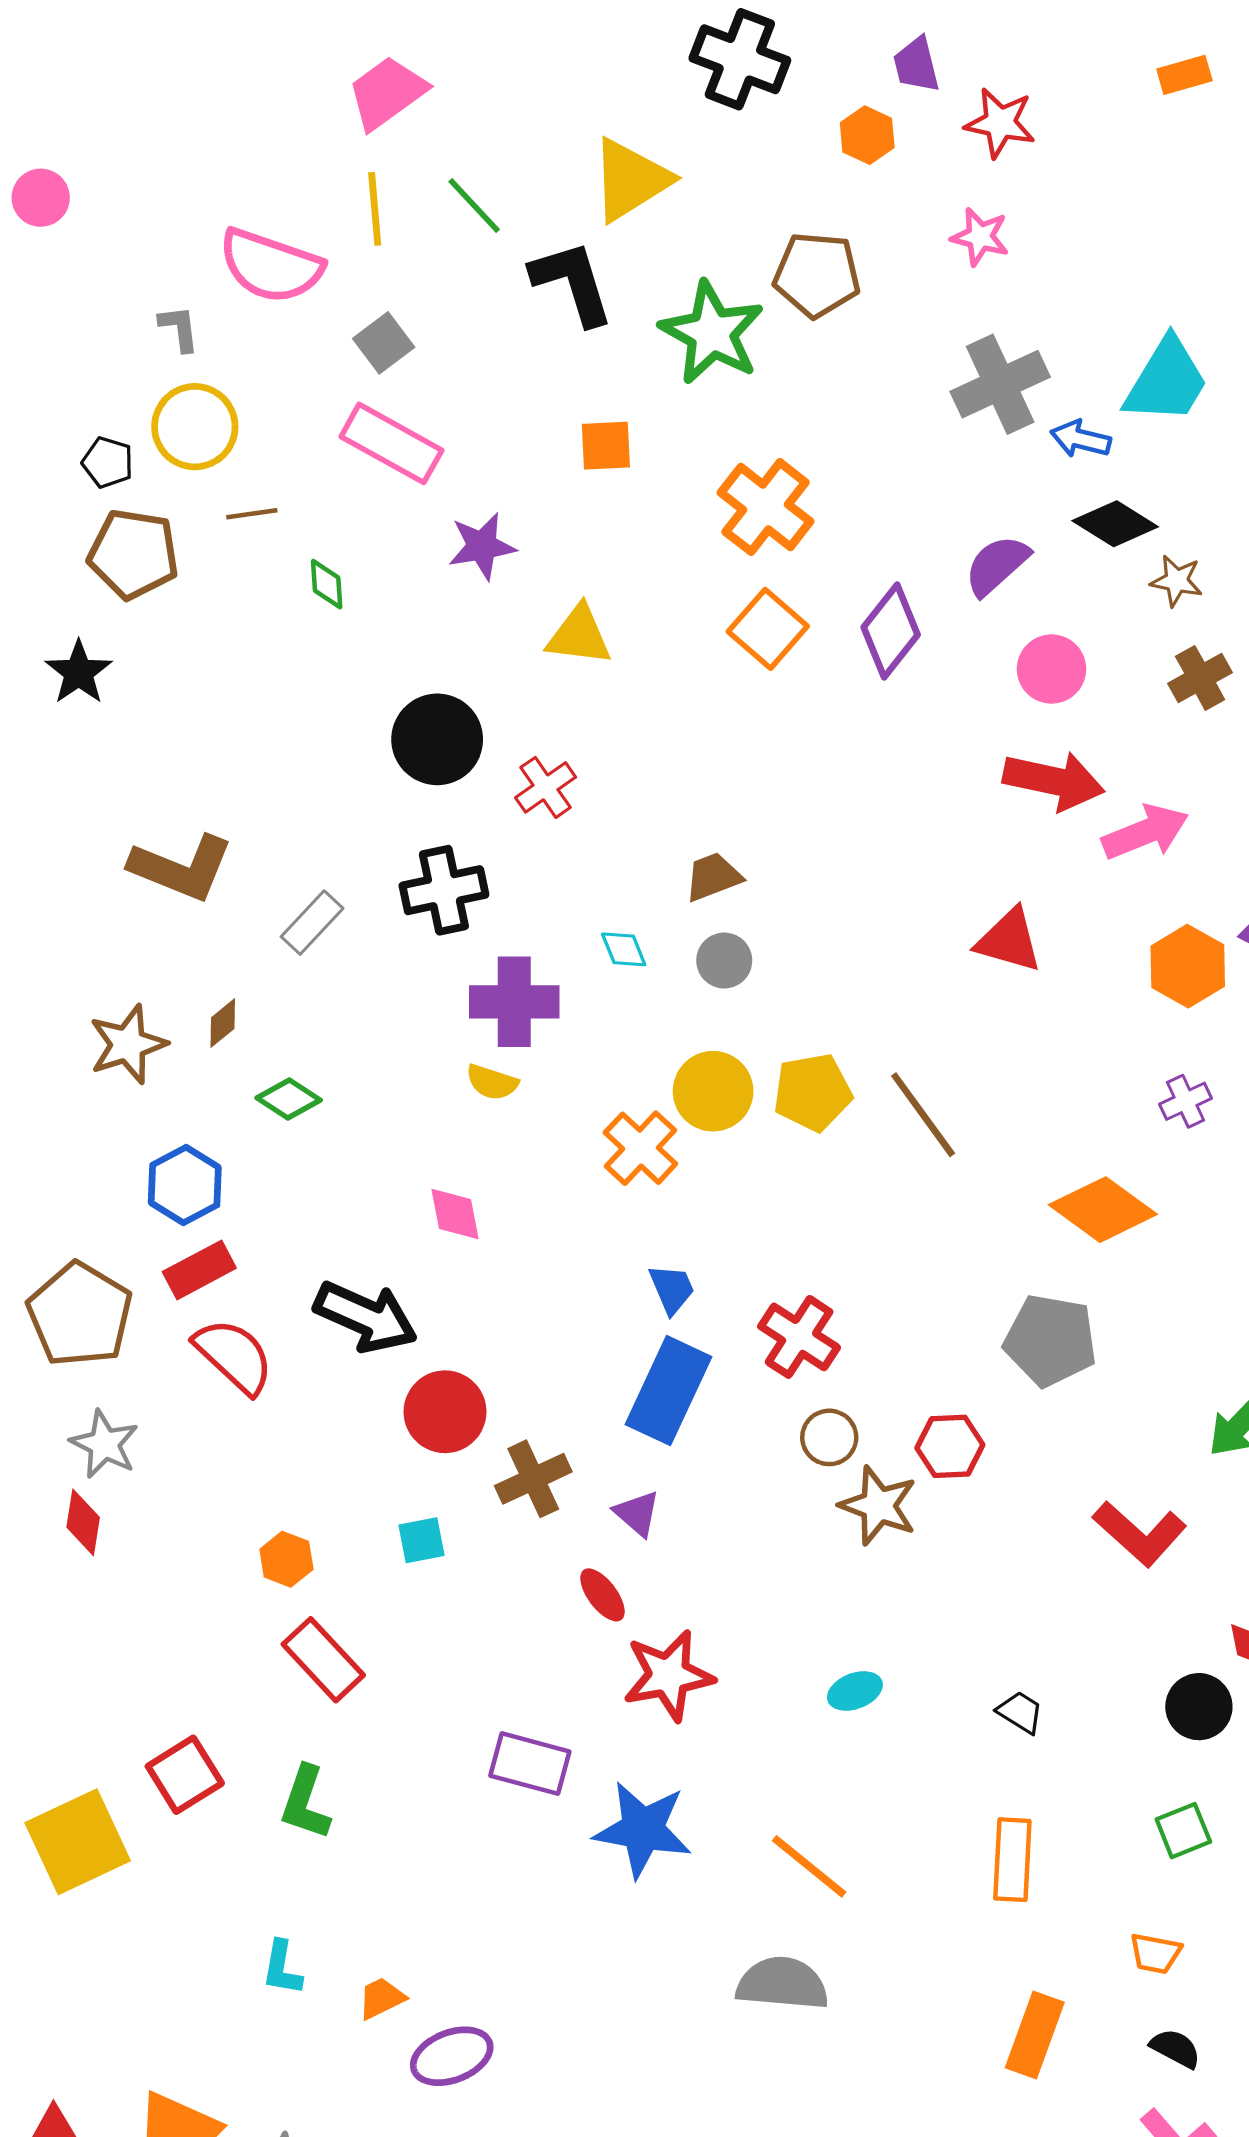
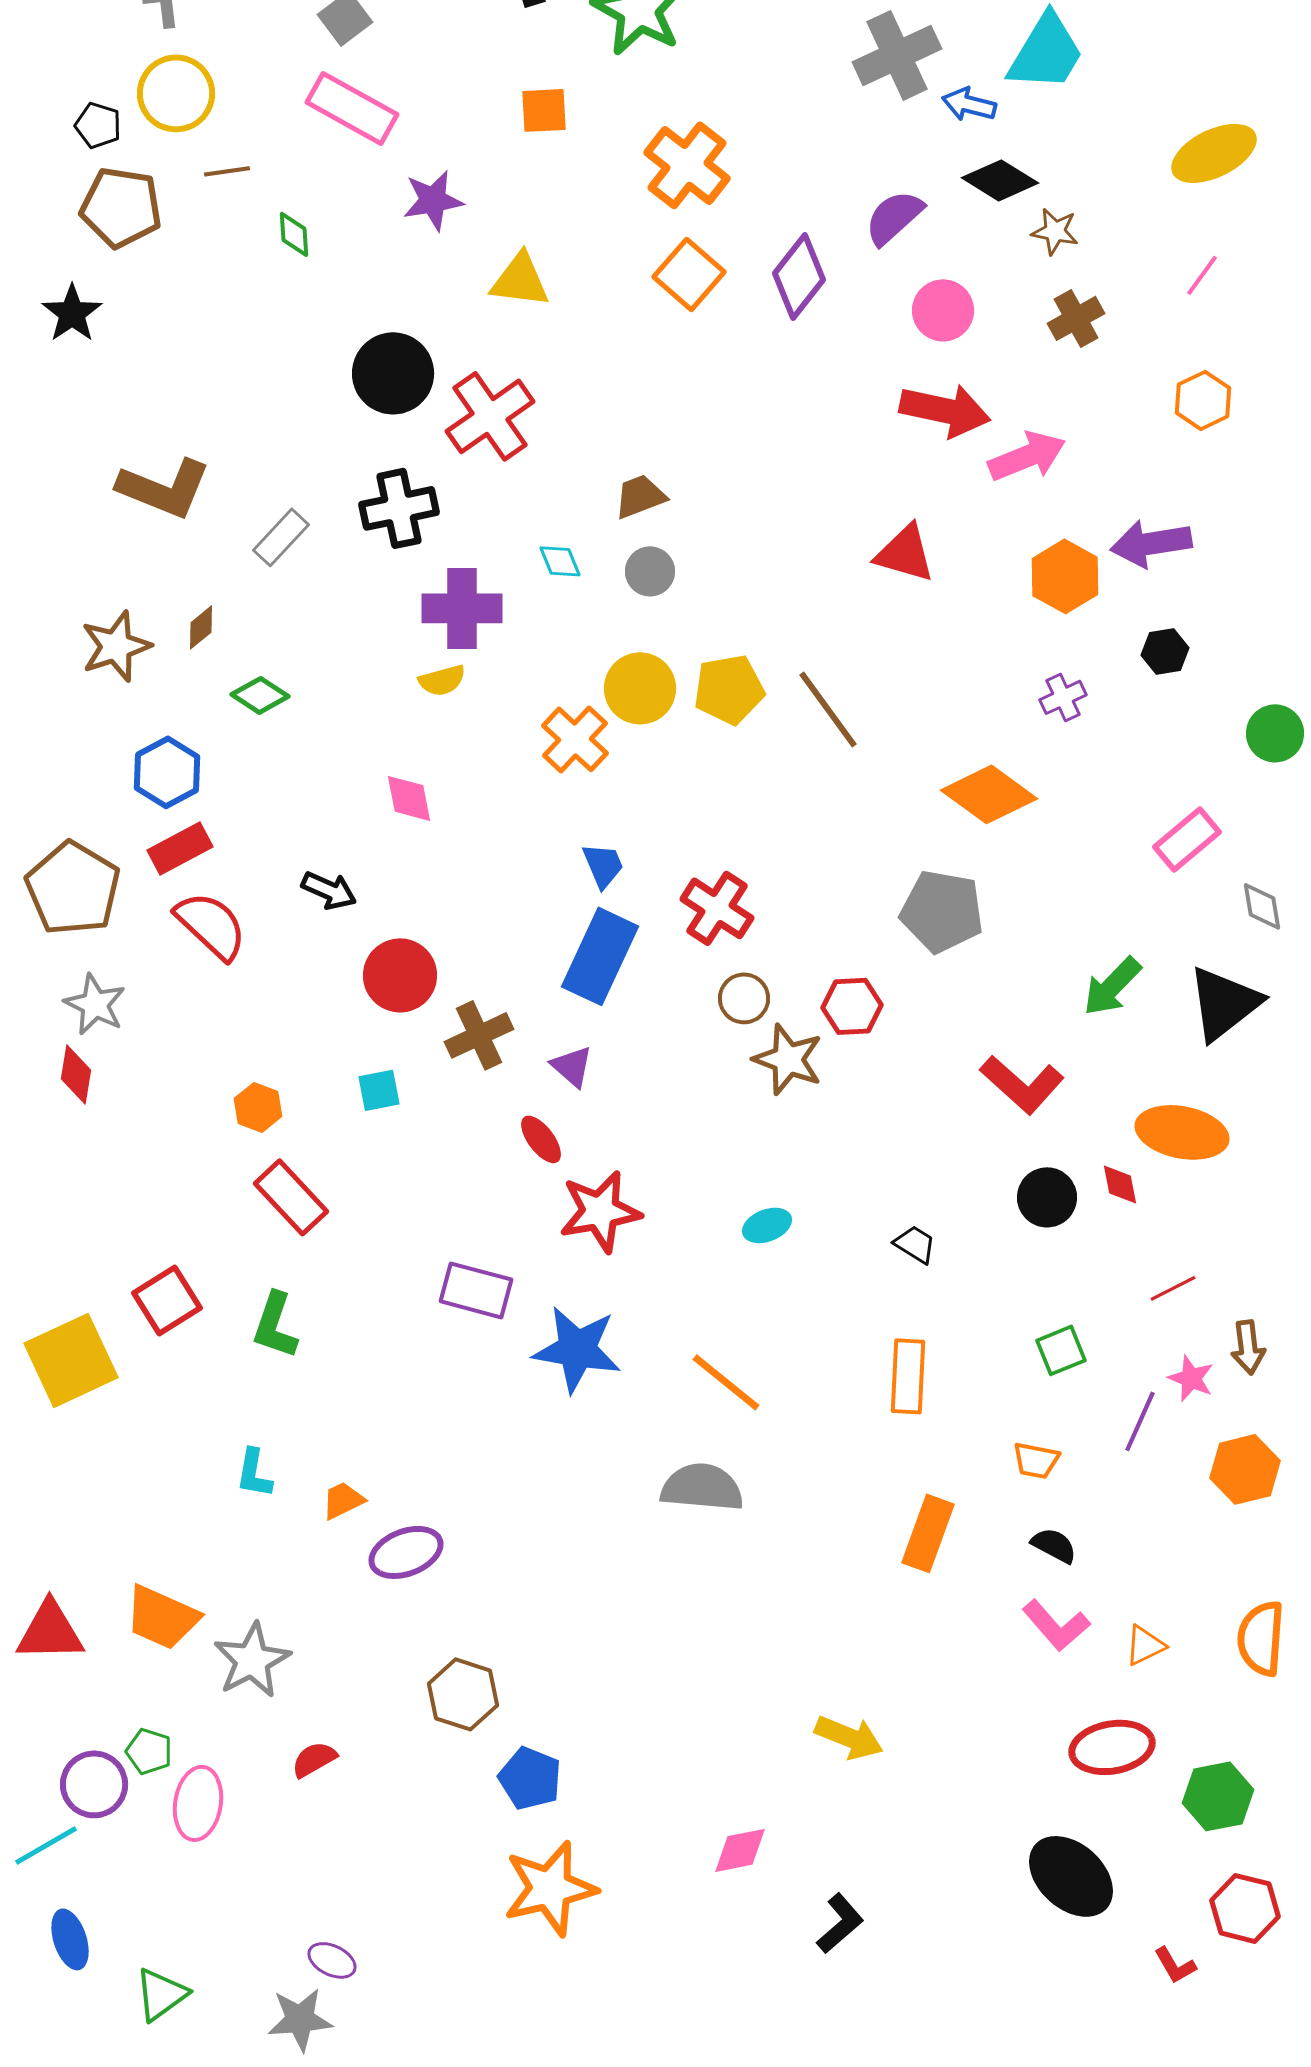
red cross: (546, 787) -> (490, 416), size x1.6
yellow semicircle: (492, 1082) -> (442, 680), turned -33
black arrow: (366, 1317) -> (329, 890), size x0.6
black circle: (1199, 1707) -> (1047, 1197), moved

